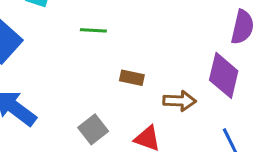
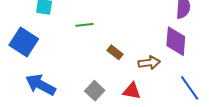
brown rectangle: (132, 78) -> (115, 52), turned 35

